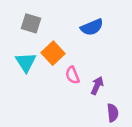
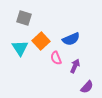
blue semicircle: (92, 27) -> (71, 39), moved
purple semicircle: (113, 113) -> (87, 87), turned 48

